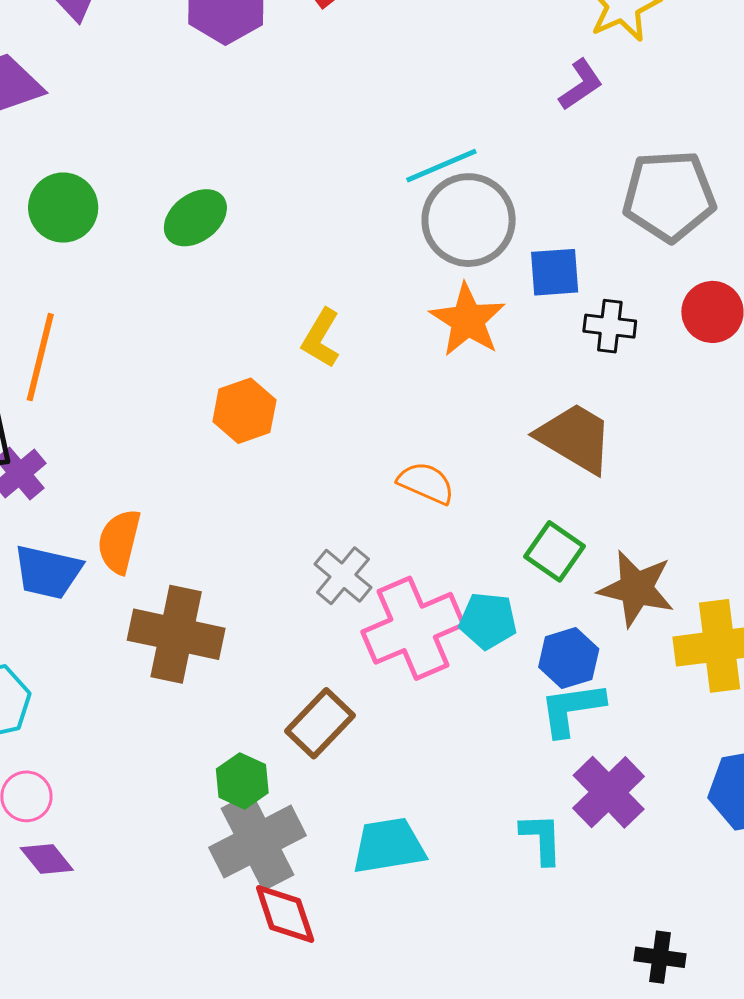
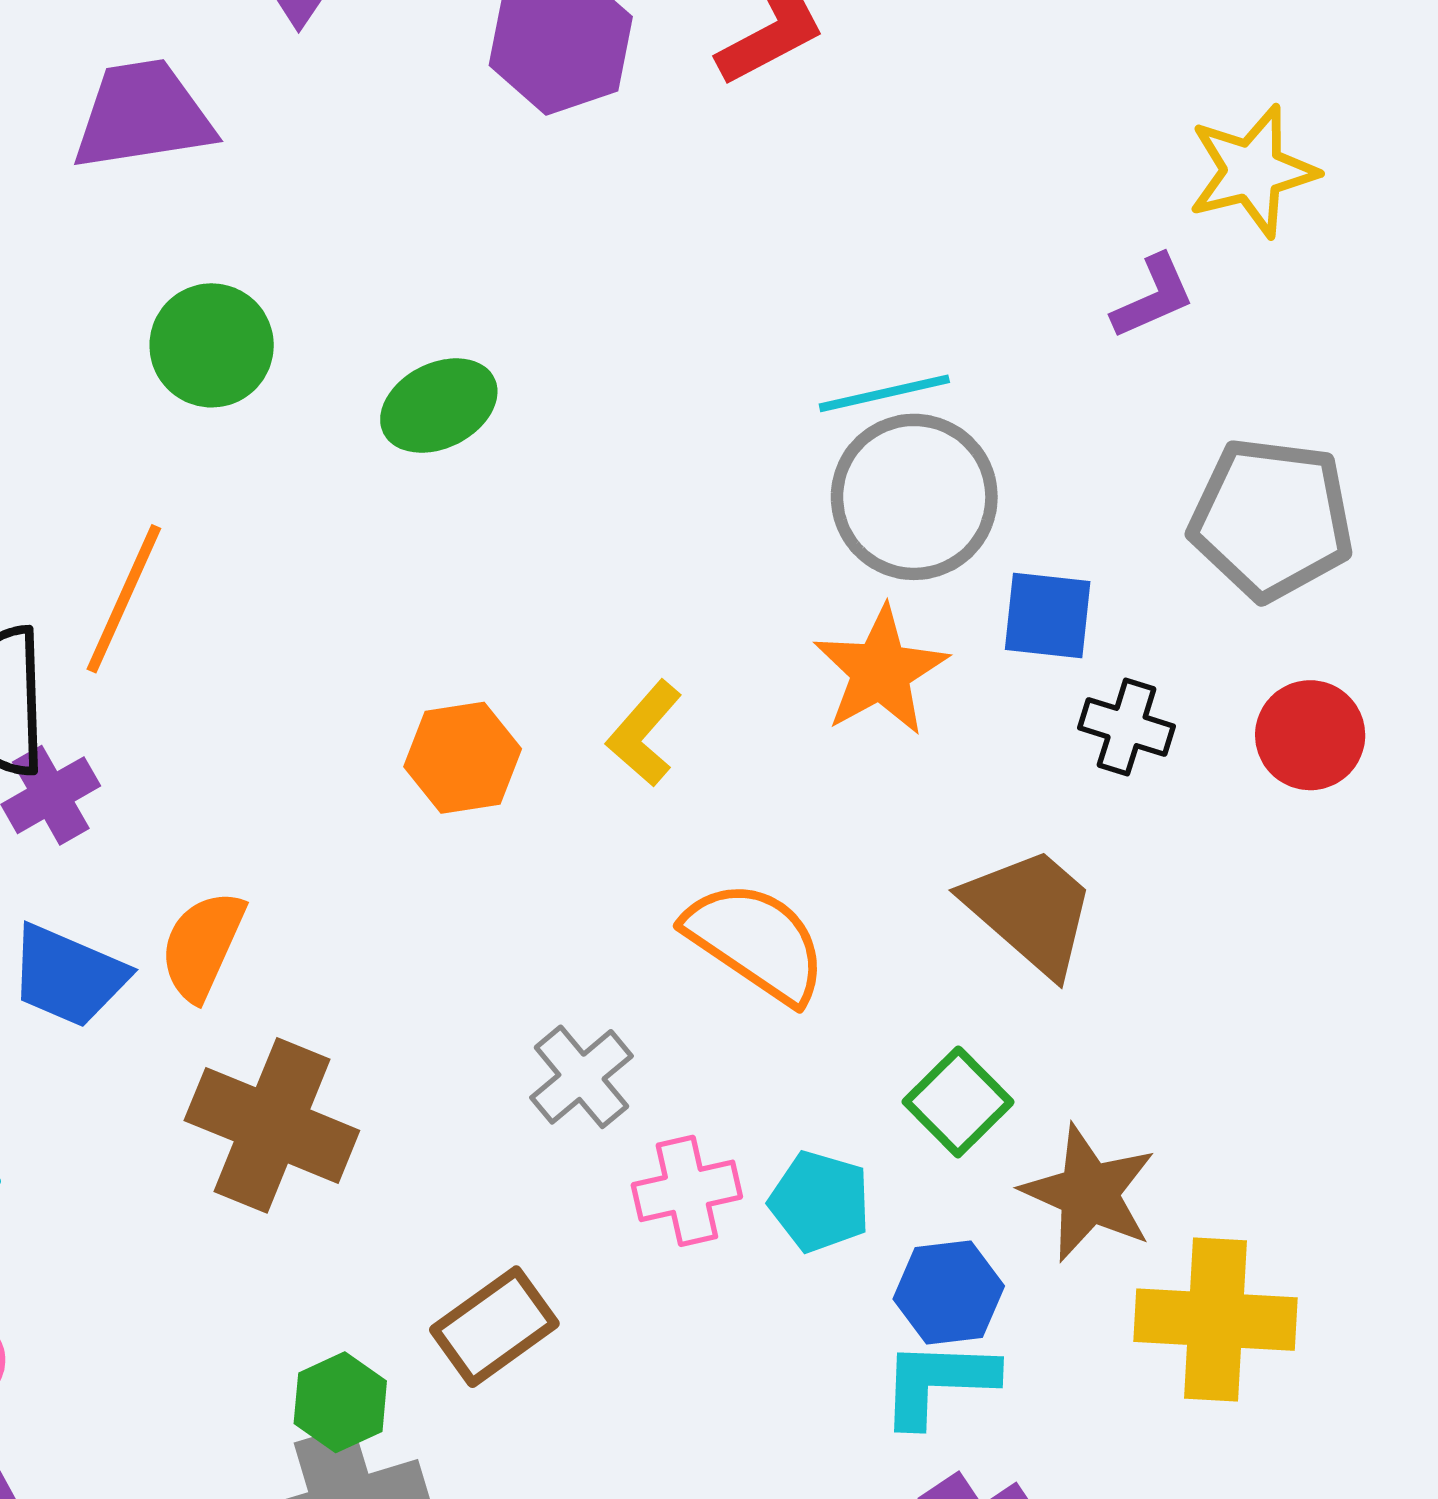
yellow L-shape: (321, 338) -> (644, 733), moved
orange semicircle: (426, 483) -> (756, 942), size x1.5
pink cross: (413, 628) -> (687, 1191), size x0.6

